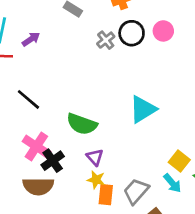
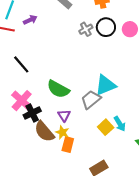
yellow square: (179, 161) -> (106, 127), moved
cyan arrow: (172, 183) -> (120, 124), moved
brown semicircle: (38, 186) -> (44, 132), moved, turned 40
gray trapezoid: (136, 191) -> (91, 100), moved

